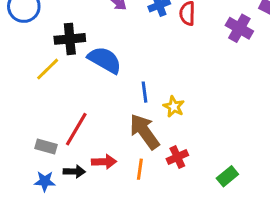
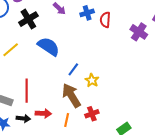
black cross: (70, 39) -> (28, 19), moved, turned -30
blue line: (145, 92) -> (73, 69), turned 40
red line: (76, 129) -> (27, 91), turned -35

